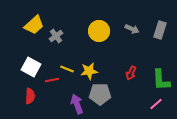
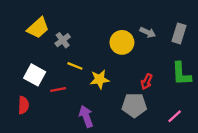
yellow circle: (99, 31) -> (122, 42), moved
yellow line: (67, 69) -> (75, 66), moved
green L-shape: (161, 80) -> (181, 74), moved
gray pentagon: (100, 94) -> (134, 105), moved
red semicircle: (30, 96) -> (23, 105), moved

